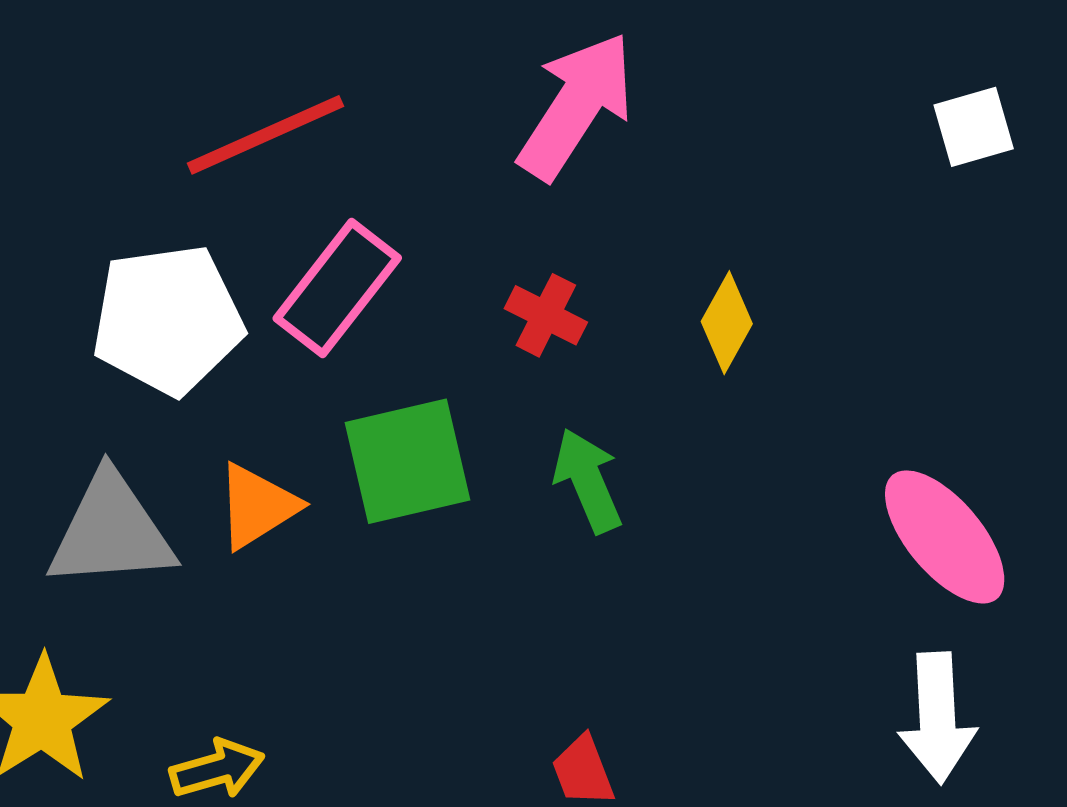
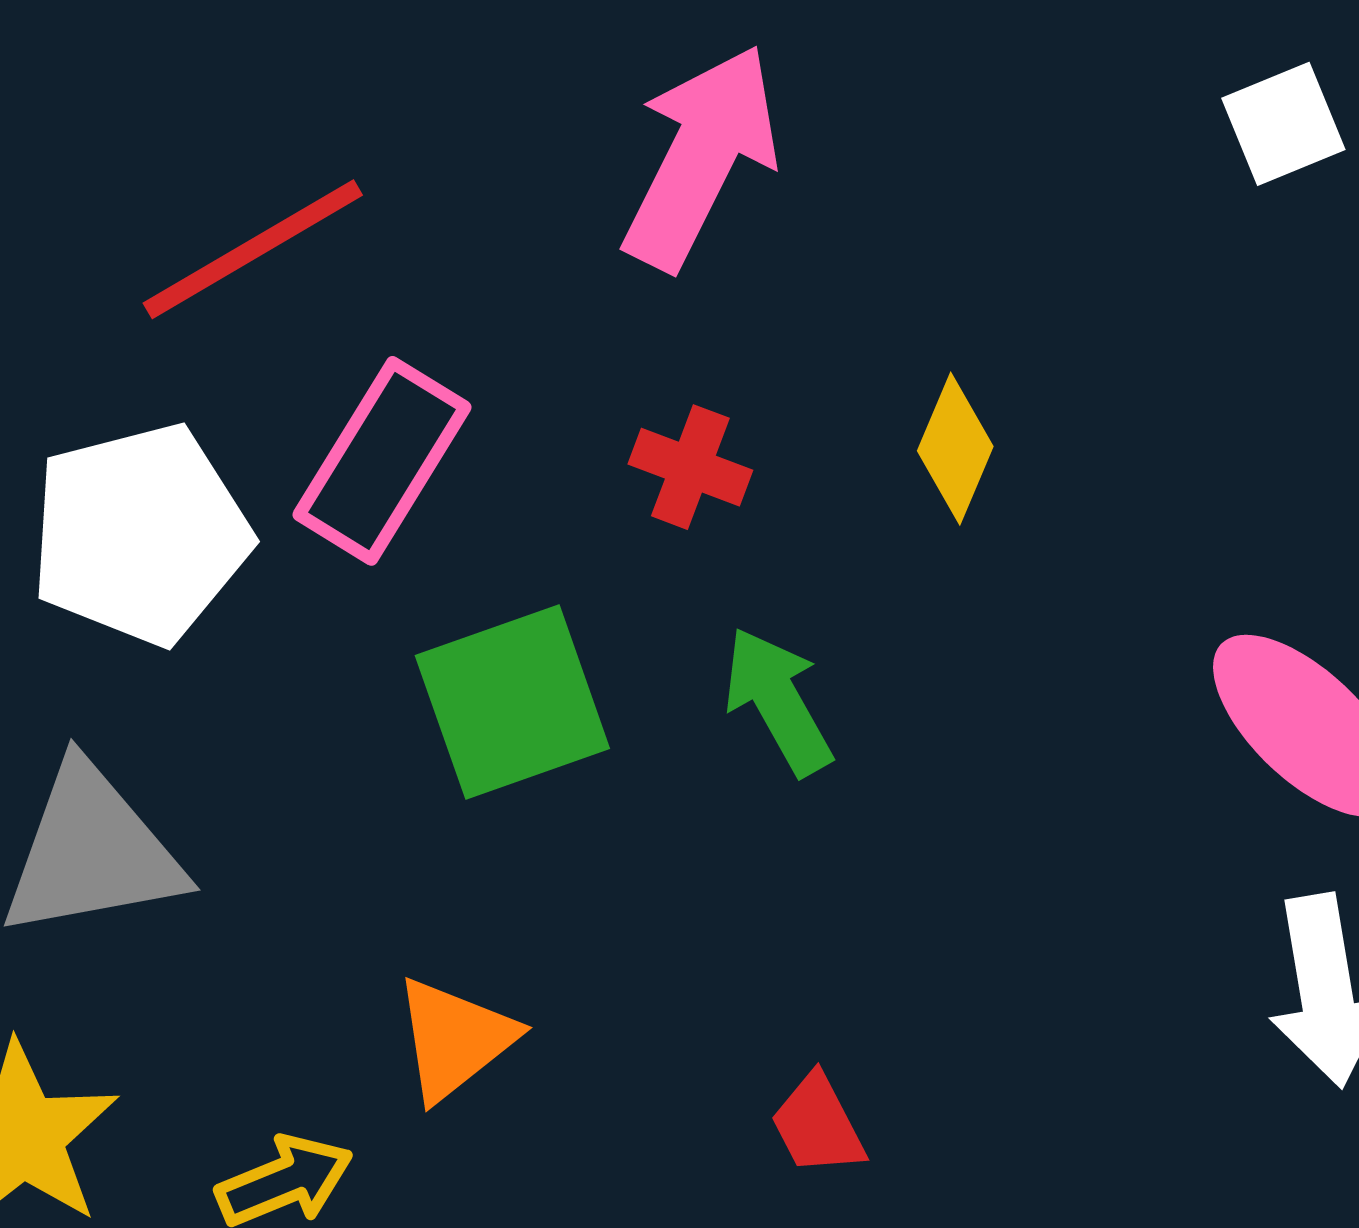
orange triangle: (257, 506) -> (455, 1039), moved

